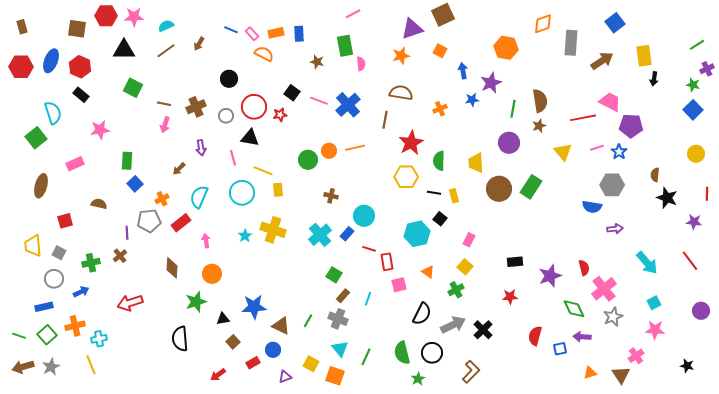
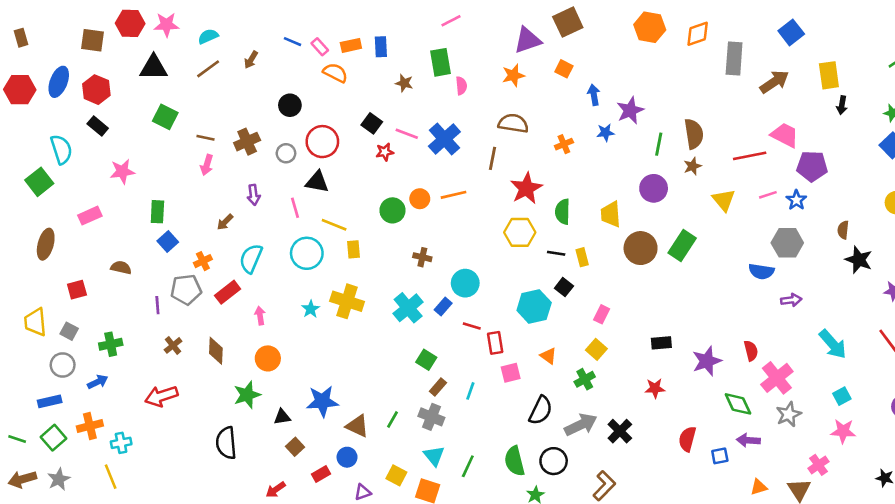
orange hexagon: (506, 48) -> (650, 27), moved
red star: (280, 115) -> (385, 152), moved
brown cross: (120, 256) -> (173, 345), moved

